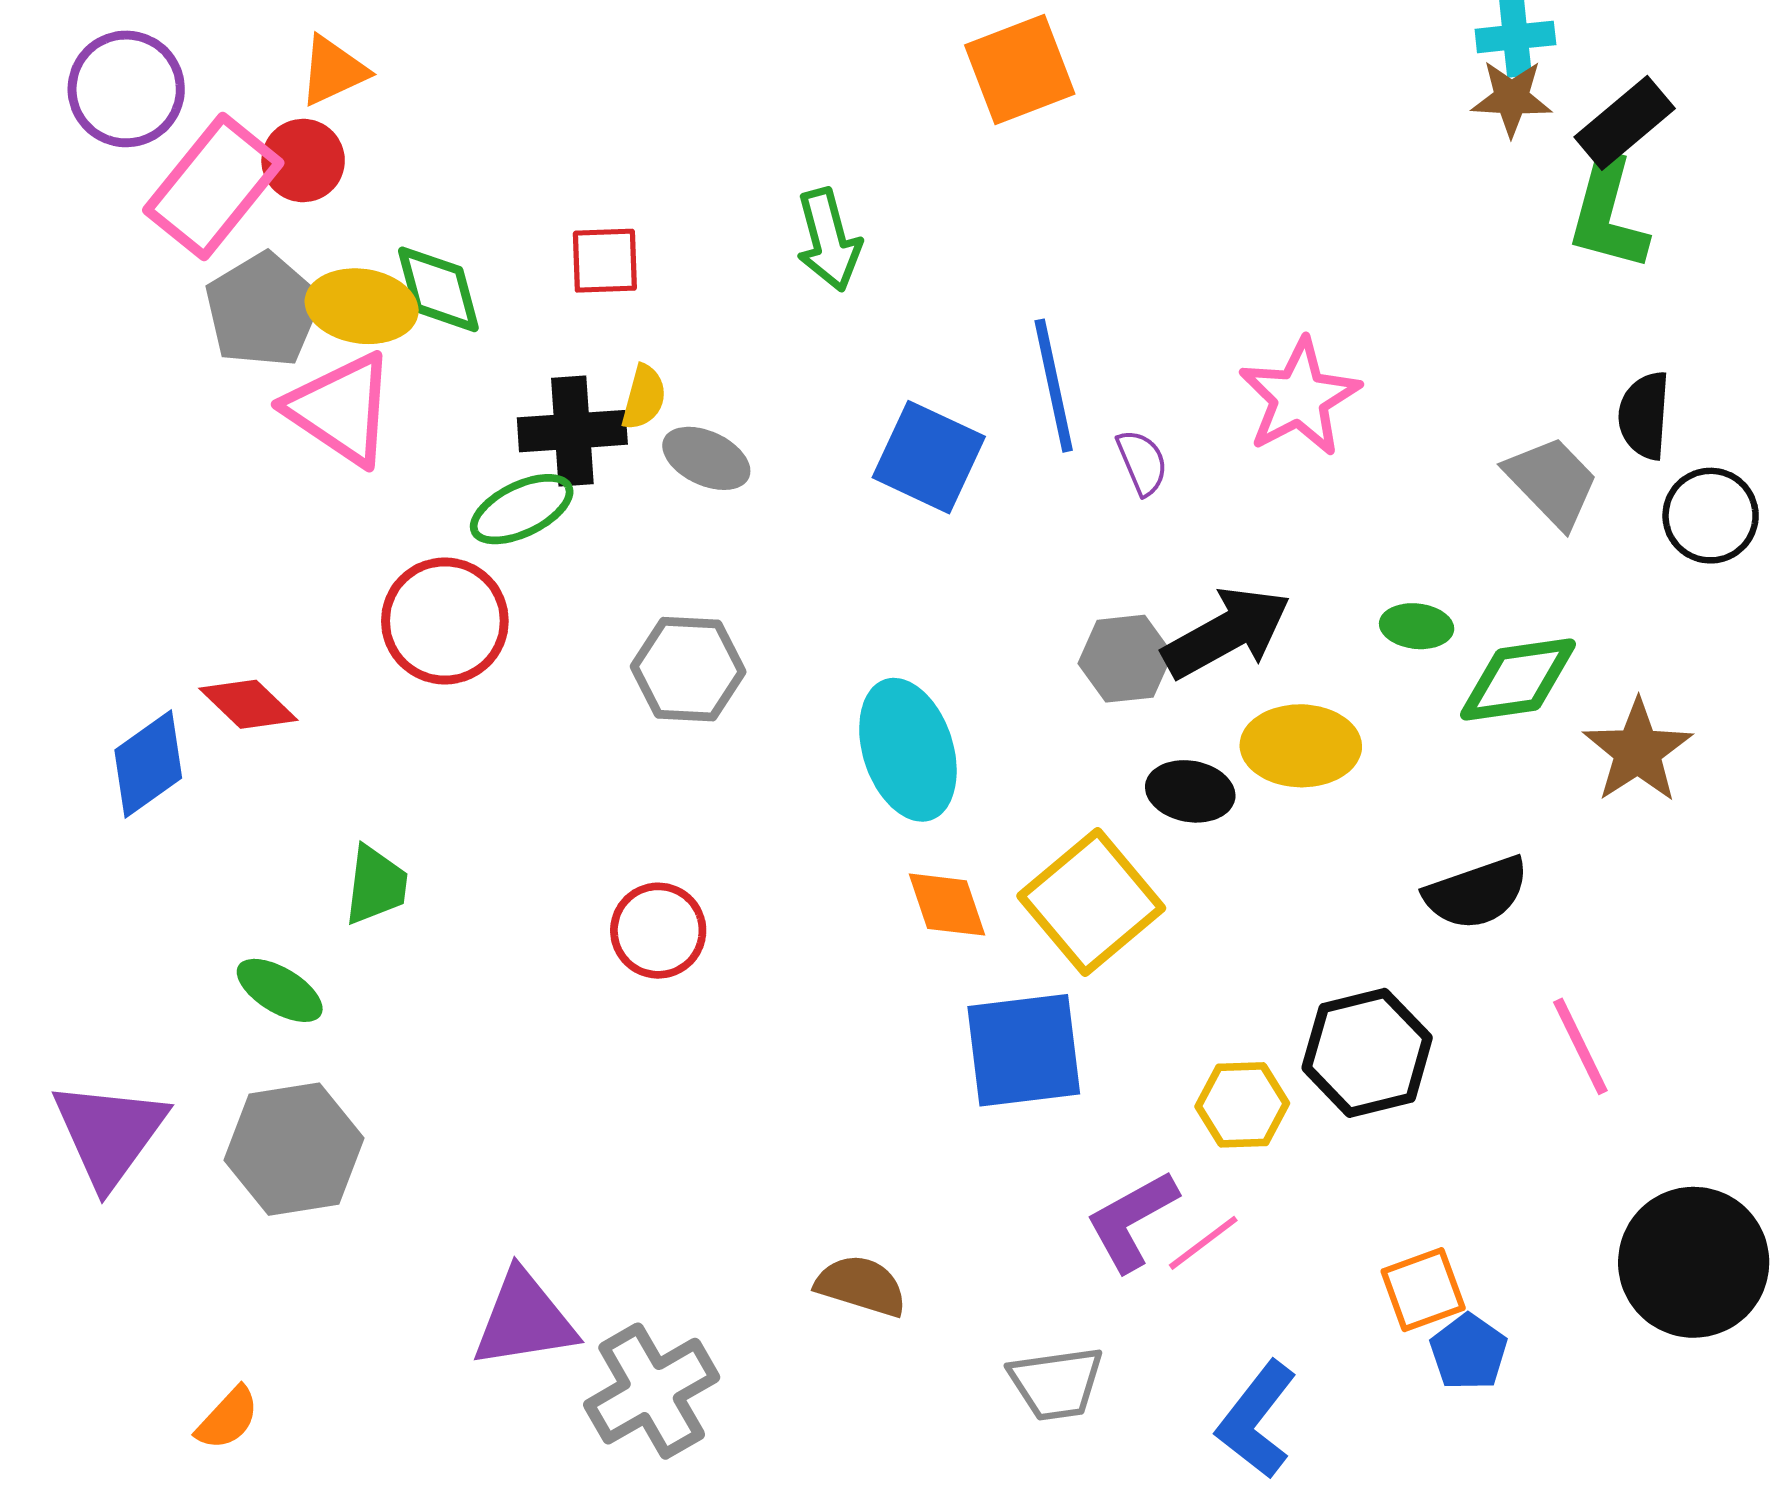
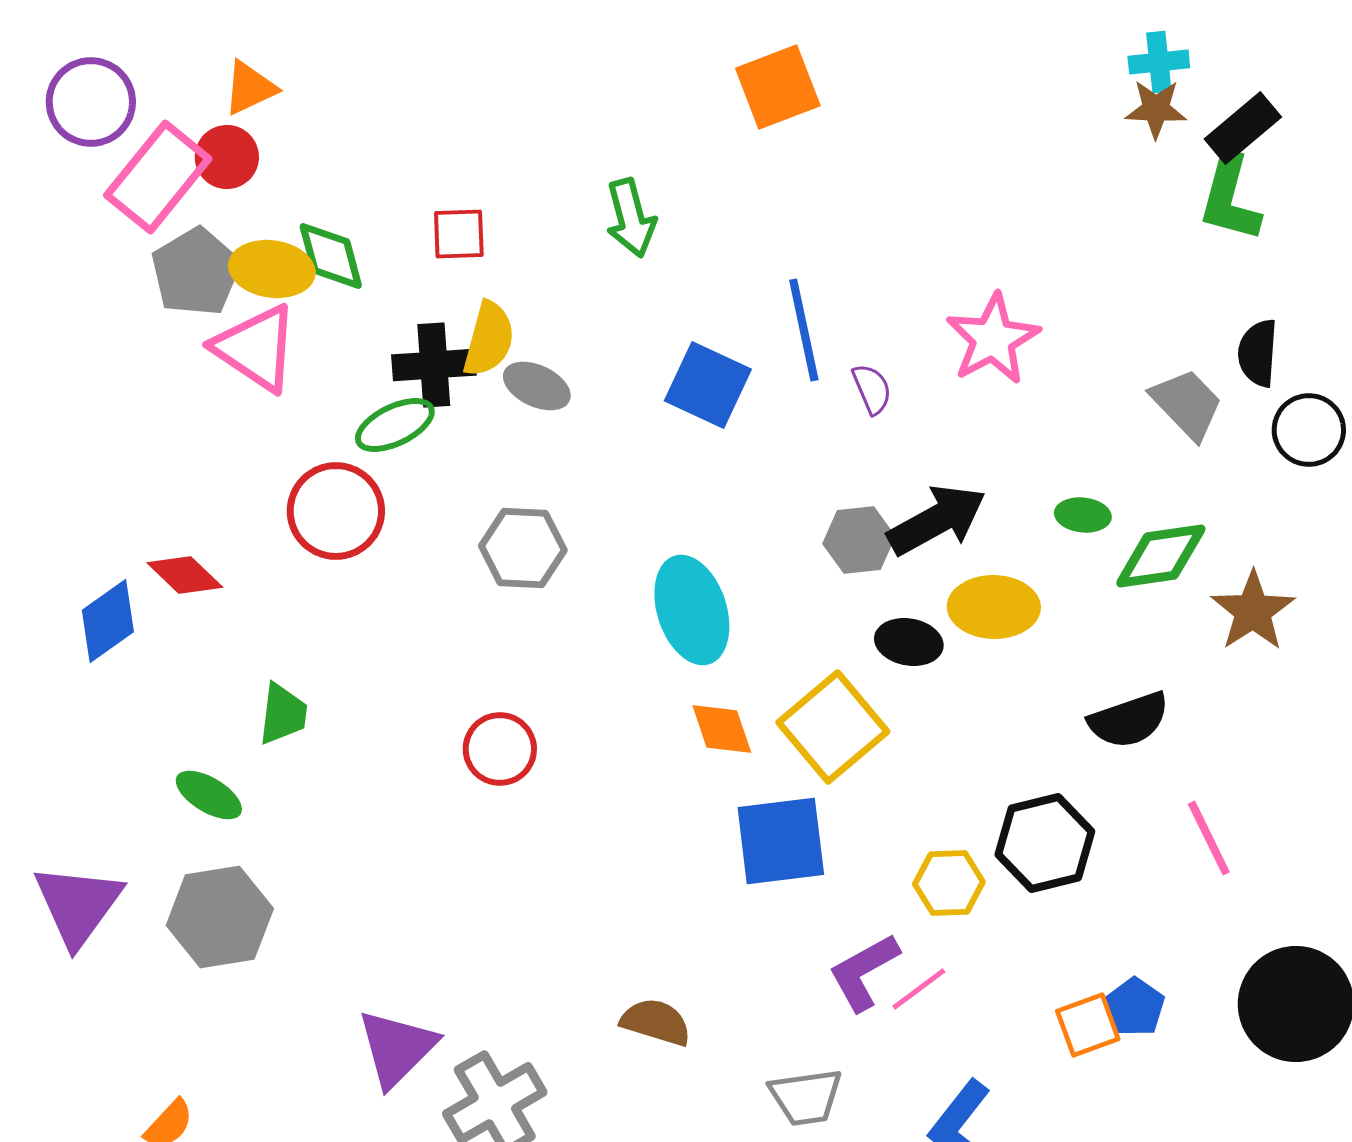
yellow semicircle: (644, 397) -> (489, 339), size x1.5
purple triangle: (524, 1320) -> (397, 1048), turned -36
blue pentagon: (1469, 1352) -> (1135, 1007), moved

